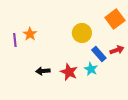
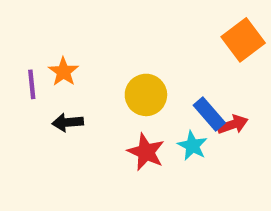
yellow circle: (82, 33) -> (146, 95), moved
red arrow: (117, 50) -> (233, 125), moved
black arrow: (43, 71) -> (68, 122), moved

